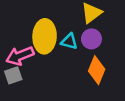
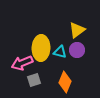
orange diamond: (97, 70) -> (65, 82), moved
gray square: (13, 75) -> (34, 80), moved

